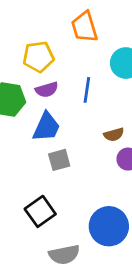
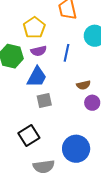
yellow pentagon: (38, 57) -> (34, 28), turned -30

